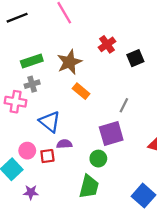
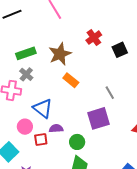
gray cross: (32, 84) -> (26, 74), turned -32
gray line: (124, 105) -> (110, 93), turned -56
pink circle: (27, 151) -> (25, 127), moved
green circle: (98, 159) -> (77, 142), moved

